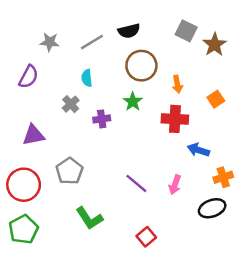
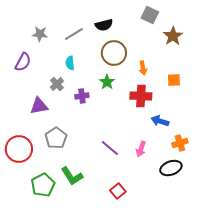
gray square: (186, 31) -> (150, 15), moved
orange square: (216, 99) -> (174, 80), turned 32
purple triangle: (33, 135) -> (39, 106), moved
green pentagon: (24, 229) -> (43, 185), moved

